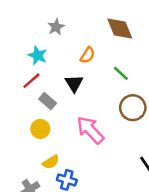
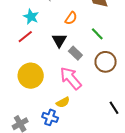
gray rectangle: (48, 101) -> (75, 53), moved
yellow circle: (40, 129) -> (31, 76), size x1.6
yellow semicircle: (51, 162) -> (63, 102), moved

